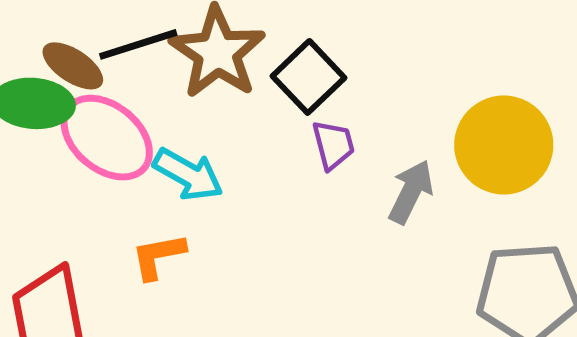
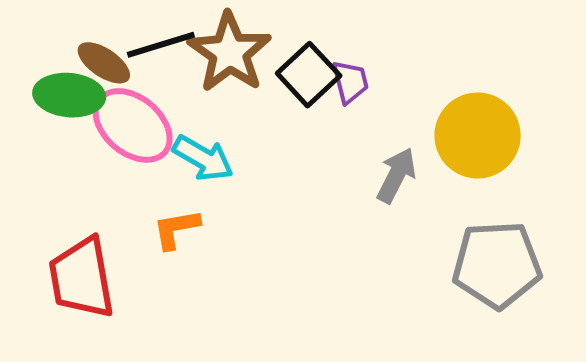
purple trapezoid: (333, 145) -> (350, 82), moved

